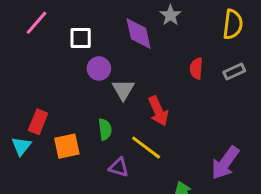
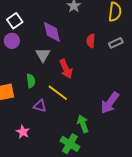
purple diamond: (138, 33) -> (52, 32), moved
white square: (81, 38) -> (15, 21), turned -35
purple circle: (99, 68) -> (12, 41), moved

